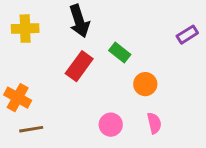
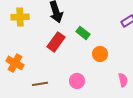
pink semicircle: (154, 123) -> (123, 80), moved
brown line: (31, 129) -> (40, 84), moved

